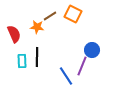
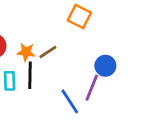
brown line: (50, 16) -> (48, 52), moved
orange star: (37, 27) -> (26, 52), moved

